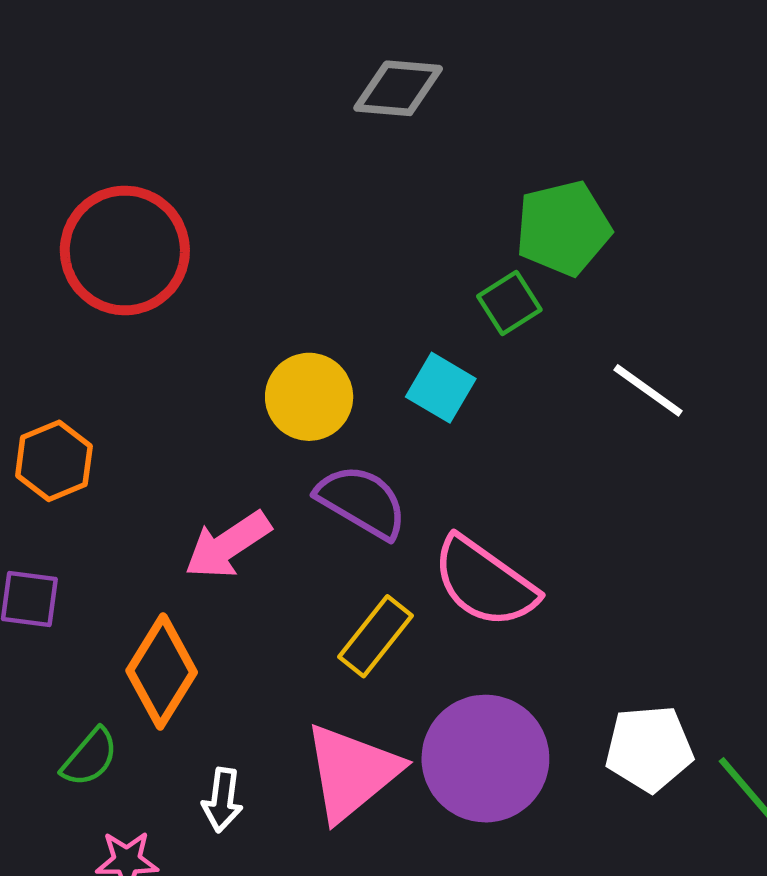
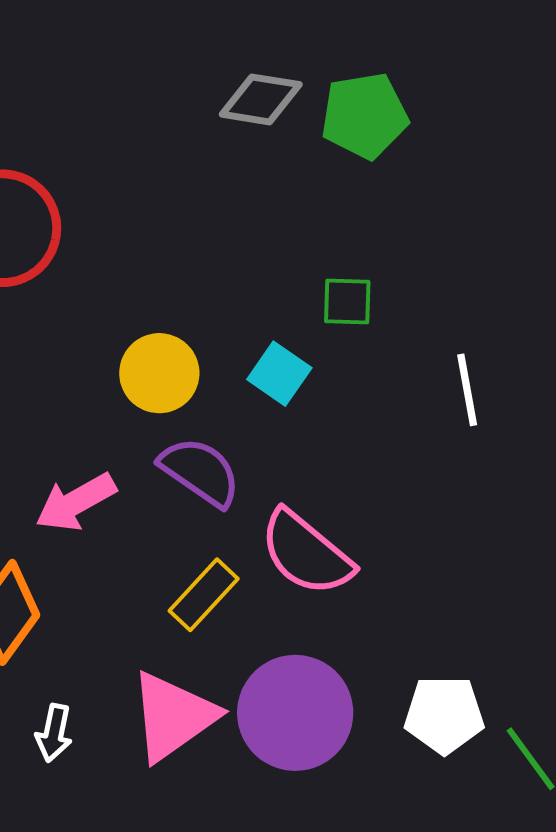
green pentagon: (563, 228) -> (364, 116), moved
green square: (509, 303) -> (347, 301), turned 30
white line: (648, 390) -> (467, 390), turned 40

